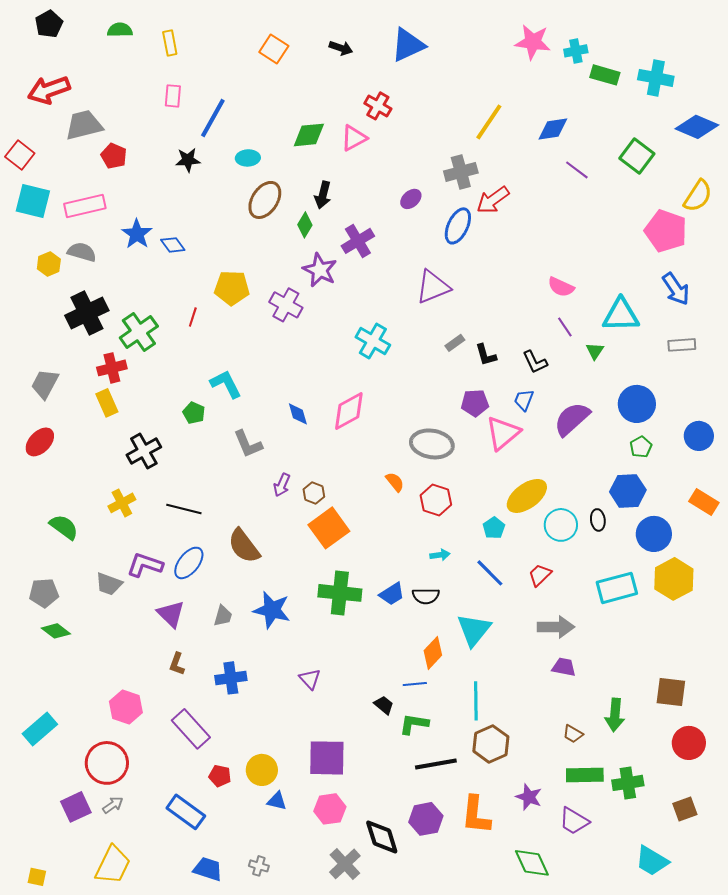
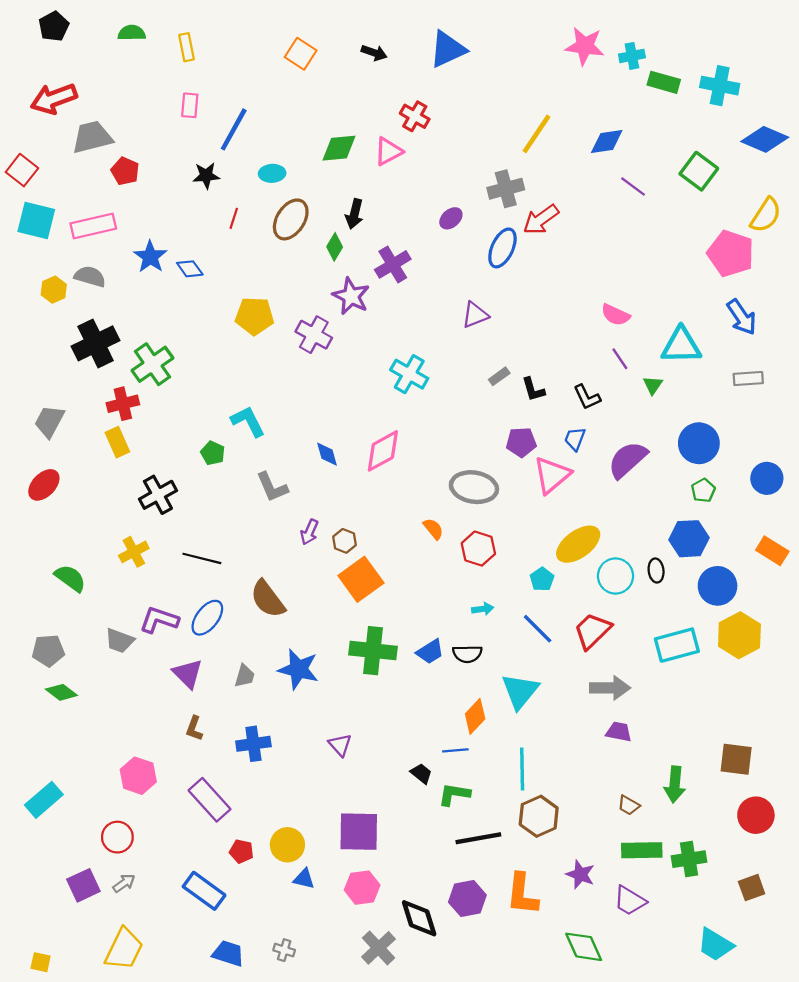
purple triangle: (433, 287) -> (475, 315), size x0.7
red line: (193, 317) -> (234, 218), moved
red trapezoid: (540, 575) -> (592, 631), size x1.5
red circle: (107, 763) -> (117, 837), size x0.7

